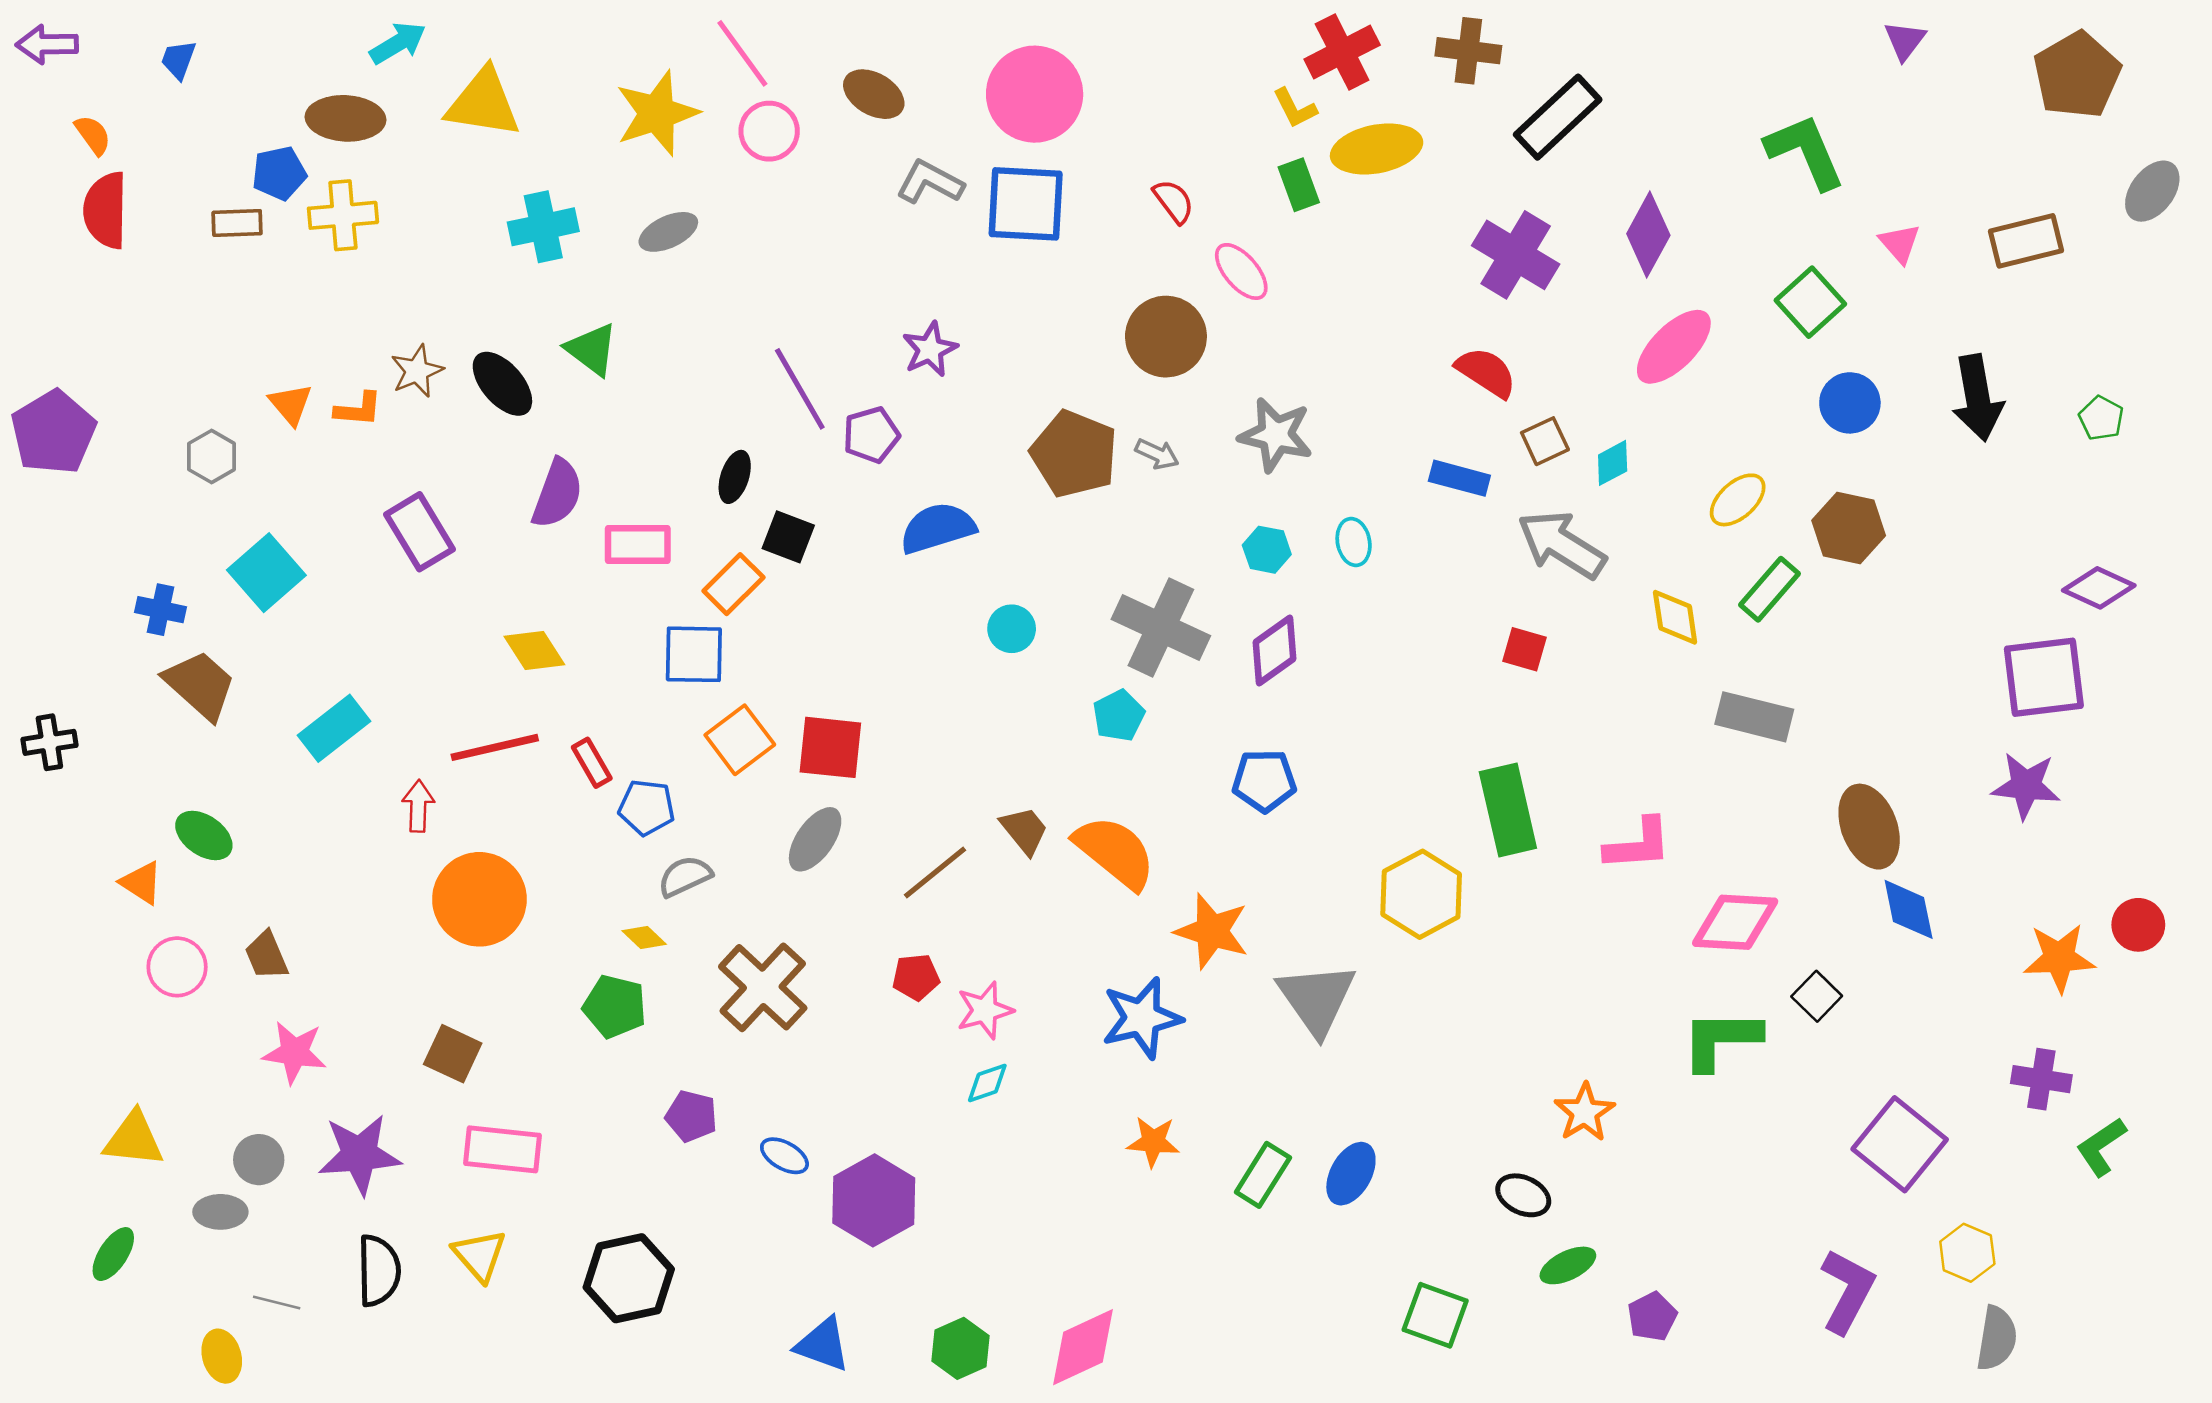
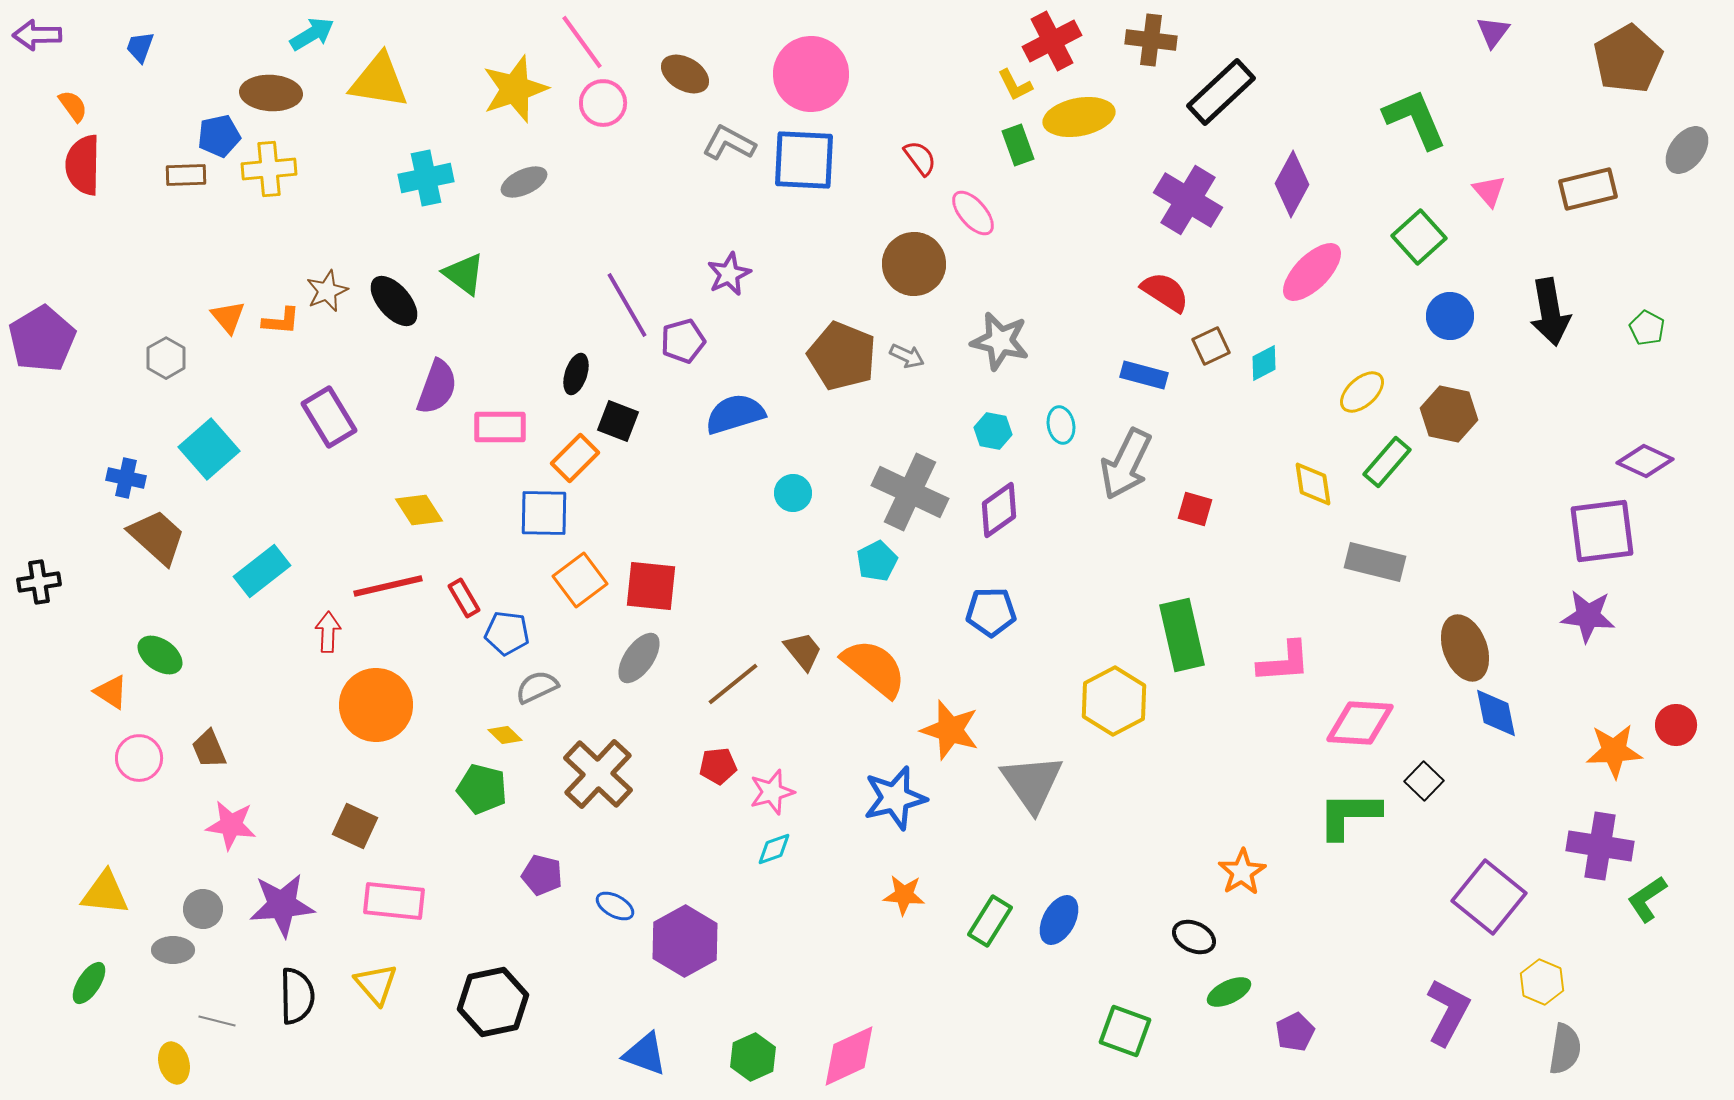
gray arrow: (1562, 545) -> (1126, 464), moved, turned -96
purple cross: (2041, 1079) -> (1600, 846), size x1.4

